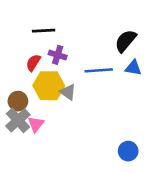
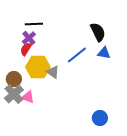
black semicircle: (126, 41) -> (98, 32), turned 114
purple cross: (58, 55) -> (29, 38), moved, turned 32
blue line: (99, 70) -> (77, 55), turned -35
pink triangle: (36, 124) -> (28, 97), turned -48

